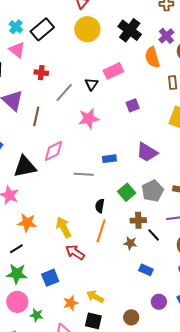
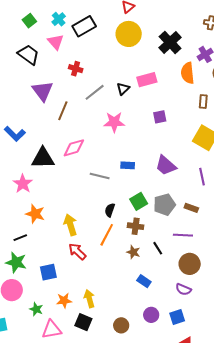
brown cross: (138, 220) -> (136, 226), moved
yellow arrow: (95, 297) -> (89, 299), turned 36
green star: (37, 315) -> (36, 309), moved

